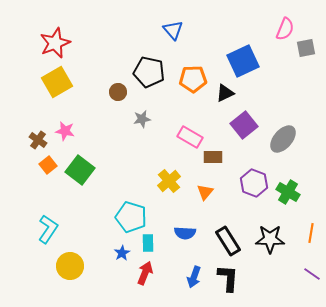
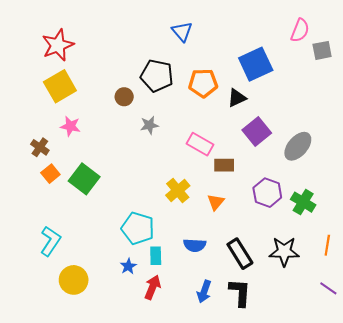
pink star: (65, 131) -> (70, 126), moved

